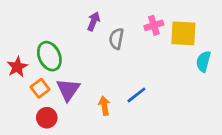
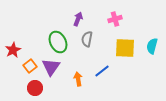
purple arrow: (94, 21) -> (78, 19), moved
yellow square: (183, 33) -> (125, 48), moved
gray semicircle: (116, 39) -> (87, 39), moved
green ellipse: (49, 56) -> (58, 42), moved

